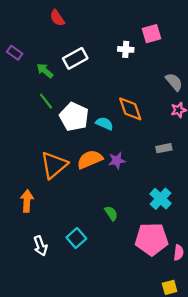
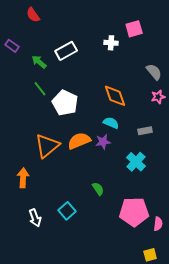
red semicircle: (57, 18) -> (33, 15), moved
cyan semicircle: (104, 123) -> (111, 123), moved
cyan cross: (161, 199) -> (136, 162), moved

